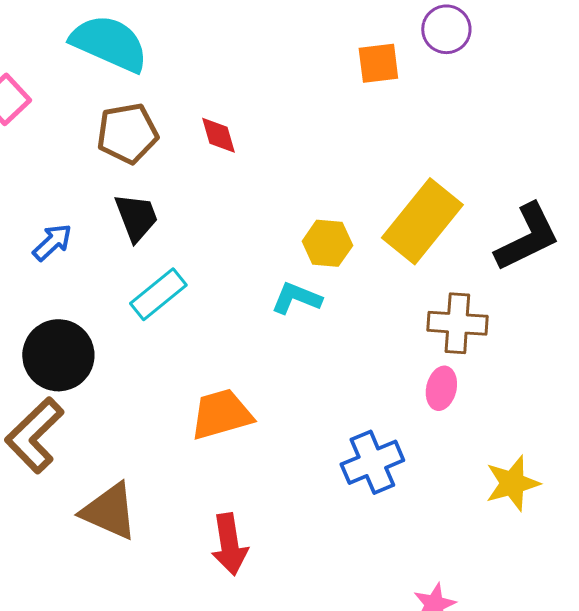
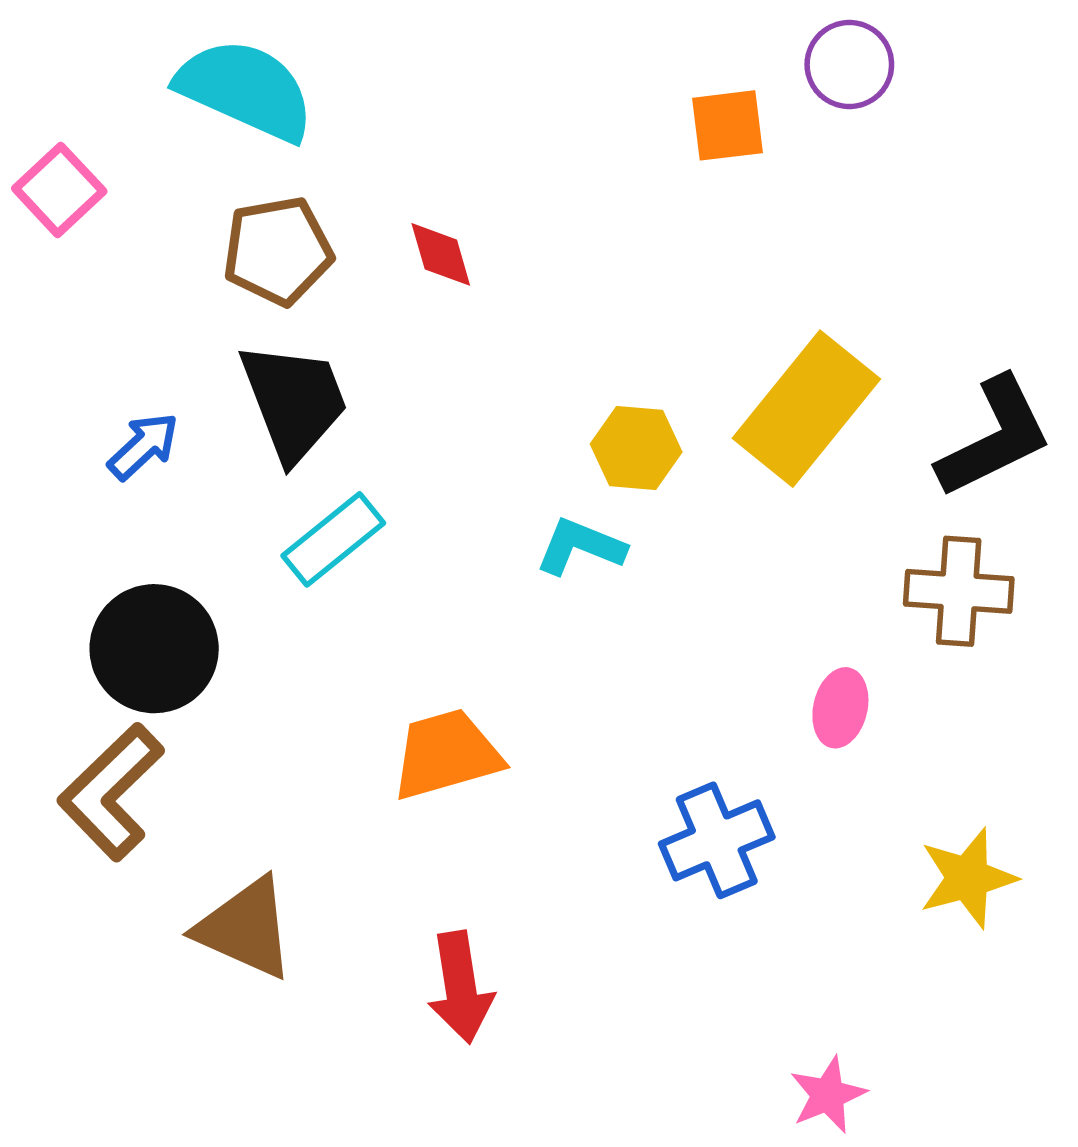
black trapezoid: (136, 217) -> (294, 401), size x1.4
brown cross: (457, 323) -> (959, 591), moved

